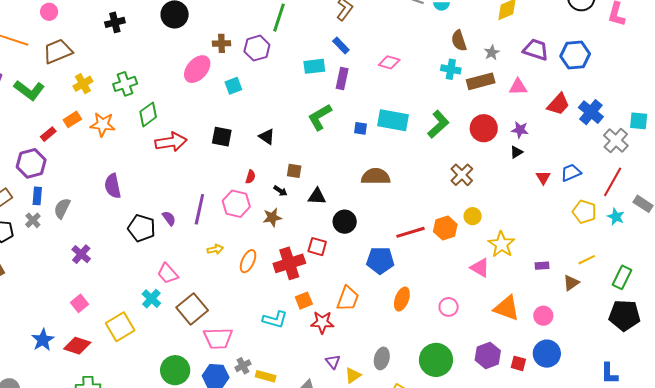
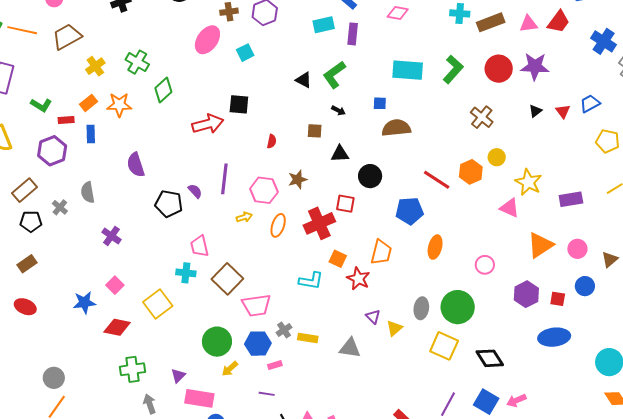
green cross: (125, 84) -> (137, 62), turned -35
green L-shape: (29, 90) -> (41, 105), moved, size x0.7
red trapezoid: (558, 104) -> (559, 22), moved
blue square: (360, 128) -> (380, 103), moved
purple star: (520, 130) -> (535, 66), size x1.6
red rectangle: (48, 134) -> (66, 120), turned 42
black triangle: (267, 137) -> (304, 80), moved
red arrow: (171, 142) -> (208, 124), moved
black triangle: (516, 152) -> (535, 111), moved
black arrow: (280, 191) -> (338, 110), moved
blue rectangle: (37, 196) -> (91, 134), moved
pink hexagon: (236, 204) -> (264, 190), moved
gray semicircle: (62, 208) -> (88, 192), turned -30
red line: (410, 232) -> (437, 180), turned 56
purple rectangle: (542, 266) -> (571, 199), size x1.6
pink trapezoid: (168, 273) -> (199, 246), turned 35
brown triangle: (571, 283) -> (610, 259), moved
cyan cross: (151, 299) -> (186, 273), turned -30
orange square: (304, 301) -> (338, 259), turned -36
pink circle: (449, 307) -> (485, 265), moved
orange triangle: (507, 308) -> (540, 245), turned -48
red star: (322, 322) -> (358, 279), turned 30
blue star: (43, 340) -> (84, 303), moved, turned 30
blue circle: (547, 354) -> (585, 286), size x0.7
green circle: (436, 360) -> (458, 307), moved

